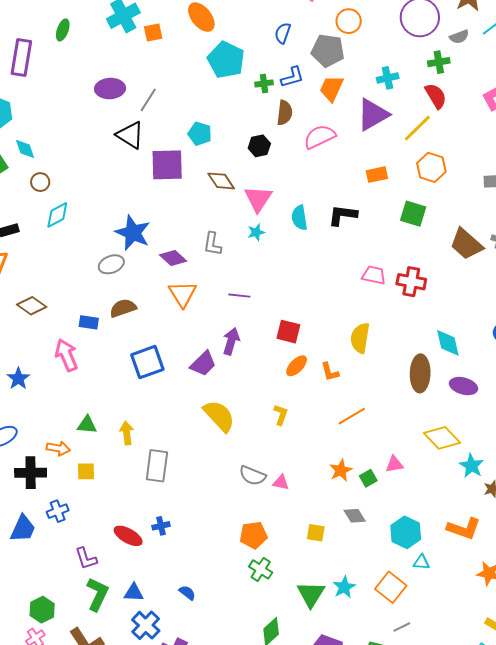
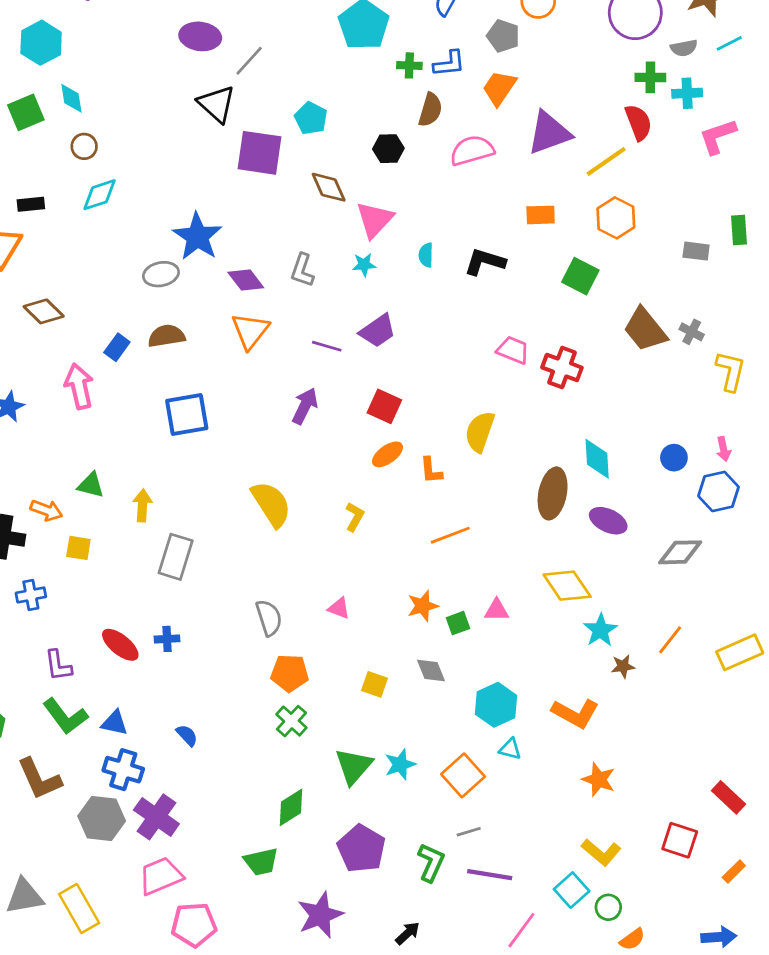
gray pentagon: (328, 51) -> (503, 36), size x0.7
cyan cross: (388, 78) -> (687, 93), moved
cyan semicircle: (299, 218) -> (426, 255), size x0.7
blue rectangle: (89, 322) -> (117, 347), turned -72
purple trapezoid: (203, 364) -> (378, 331), moved
gray semicircle: (253, 476) -> (269, 618), moved, turned -140
green L-shape: (97, 594) -> (65, 716), turned 108
blue cross: (146, 625) -> (123, 770), turned -36

